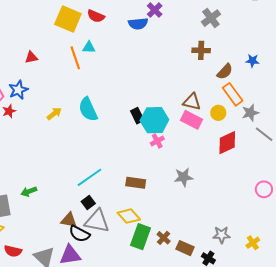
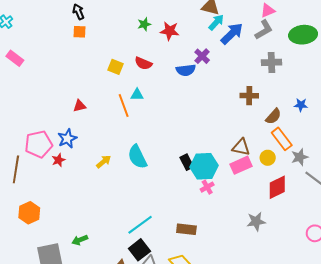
gray cross: (211, 18) -> (271, 62), moved, turned 36
yellow square: (68, 19) -> (116, 67), size x0.6
pink rectangle: (191, 120) -> (241, 165), turned -50
gray star: (183, 177) -> (256, 221), moved
black square: (88, 202) -> (139, 250), size x1.5

